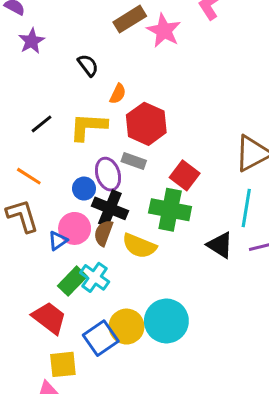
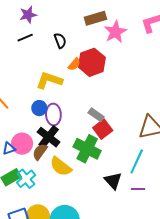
black line: (41, 124) -> (25, 38), moved
red hexagon: (146, 124) -> (92, 62), moved
gray rectangle: (134, 161) -> (96, 115), moved
blue circle: (84, 189) -> (39, 108), moved

